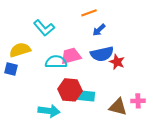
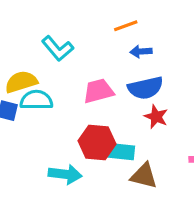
blue arrow: (99, 30) -> (141, 52), turned 40
cyan semicircle: (56, 62) -> (36, 100), moved
red star: (117, 62) -> (156, 117), moved
brown triangle: (118, 107) -> (144, 176), moved

